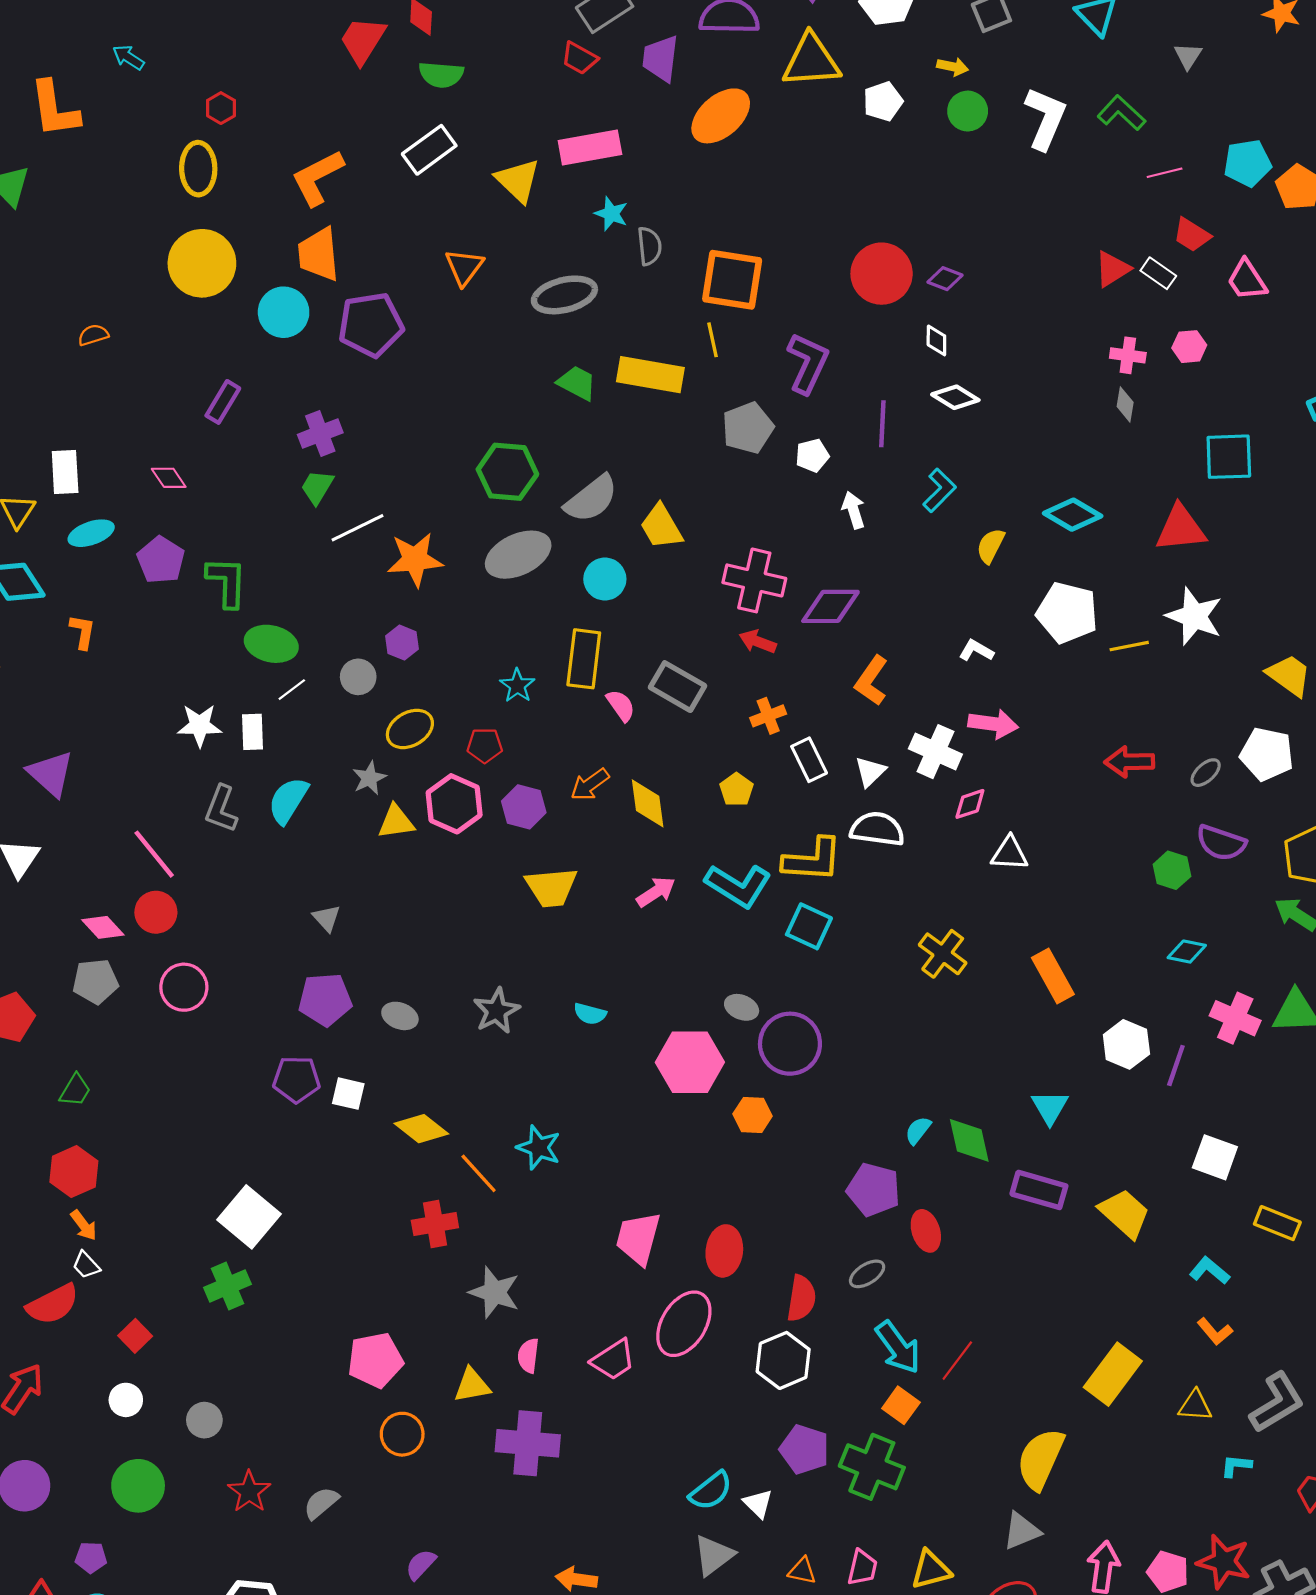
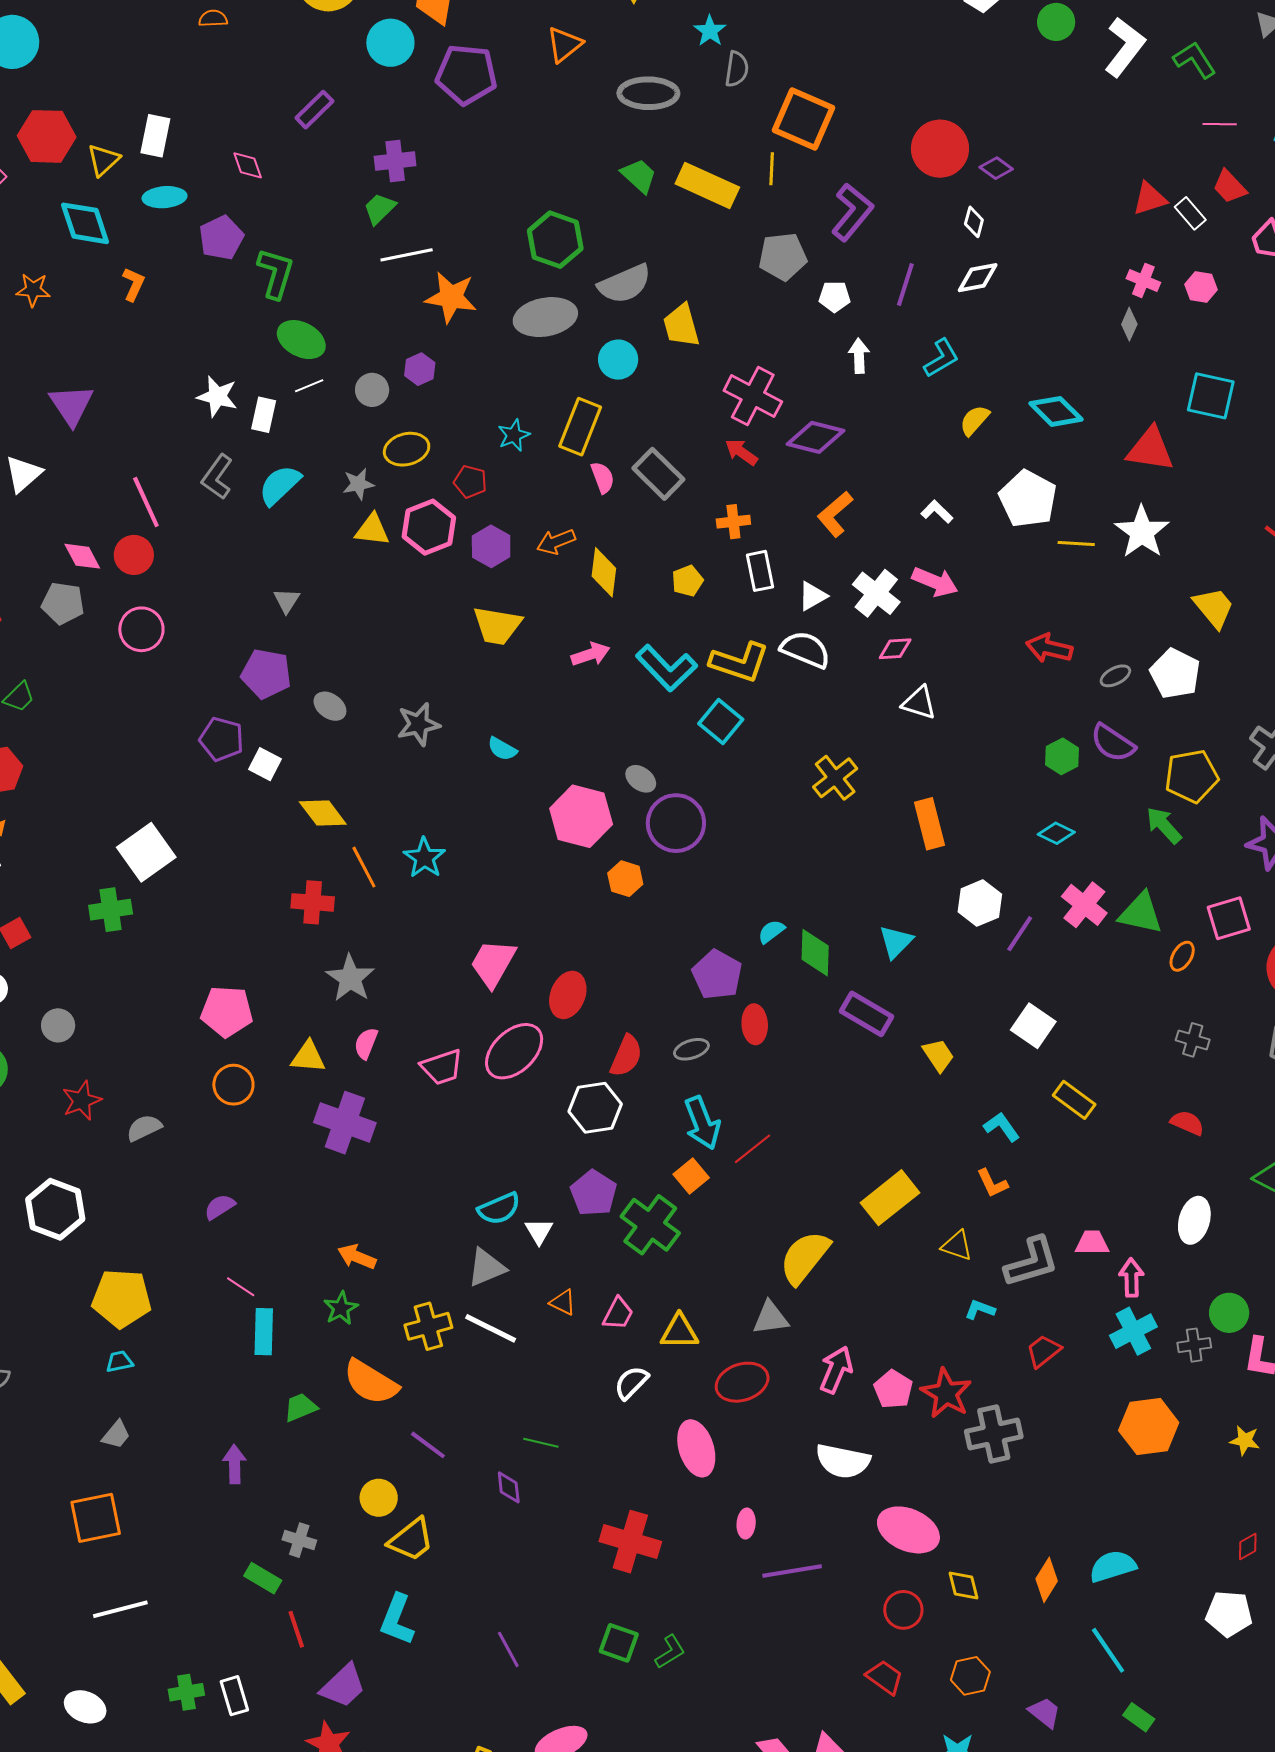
white diamond: (955, 397) -> (978, 278), turned -57
yellow trapezoid: (1125, 1213) -> (938, 1055), size x0.7

